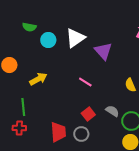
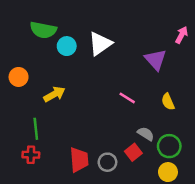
green semicircle: (29, 27) -> (43, 30), size x1.5
purple triangle: (103, 51) -> (156, 60), moved
pink line: (85, 82) -> (127, 98), moved
red square: (88, 114) -> (133, 152), moved

